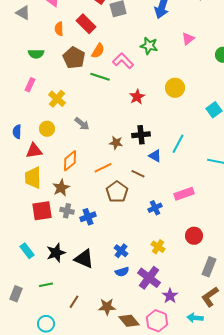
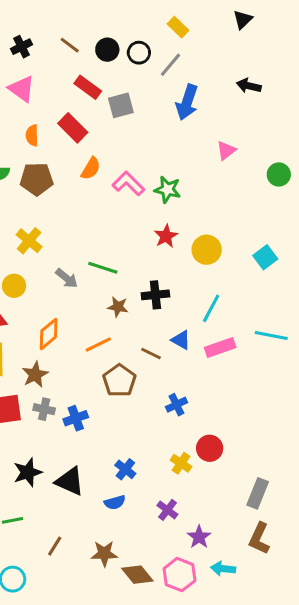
green star: (149, 46) -> (167, 190), moved
brown pentagon: (74, 58) -> (37, 179), moved, turned -30
green line: (100, 77) -> (103, 268), moved
yellow circle: (175, 88) -> (207, 250), moved
red star: (137, 97) -> (166, 236), moved
blue triangle: (155, 156) -> (181, 340), moved
pink rectangle: (184, 194) -> (220, 347), moved
red circle: (194, 236) -> (210, 448), moved
blue semicircle: (122, 272) -> (115, 502), moved
purple cross: (149, 278) -> (167, 510), size x0.6
brown L-shape: (210, 297) -> (259, 539), turned -30
cyan arrow: (195, 318) -> (223, 569), moved

